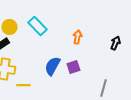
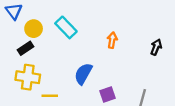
purple square: (73, 67) -> (108, 95), moved

